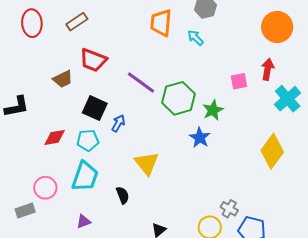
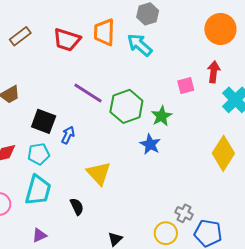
cyan arrow: (195, 38) -> (140, 45), size x1.5
red trapezoid: (93, 60) -> (67, 40), moved

